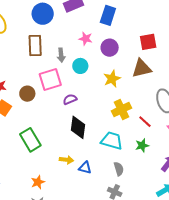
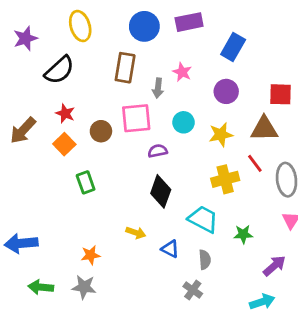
pink star: (86, 39) -> (182, 72), moved
cyan circle: (80, 66) -> (184, 122), moved
red line: (145, 122) -> (255, 163), moved
green rectangle: (30, 140) -> (86, 182), moved, size x0.7
blue triangle: (85, 168) -> (170, 249), moved

